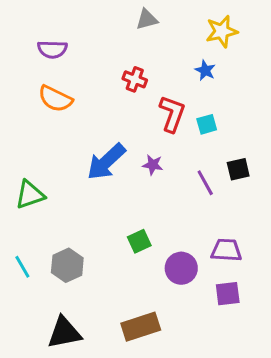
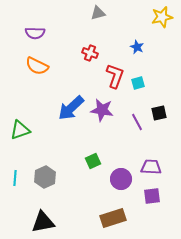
yellow star: (222, 31) -> (162, 17), moved
purple star: (153, 165) -> (102, 110), size x1.6
cyan line: (22, 267) -> (15, 178), turned 35
brown rectangle: (141, 327) -> (113, 218), moved

